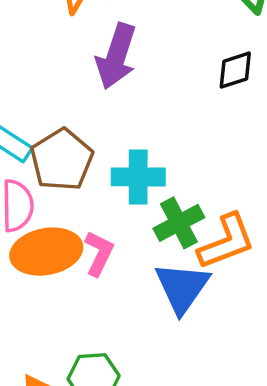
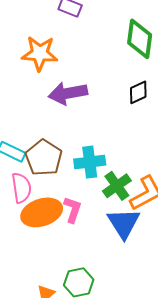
purple arrow: (116, 56) -> (68, 93), turned 69

